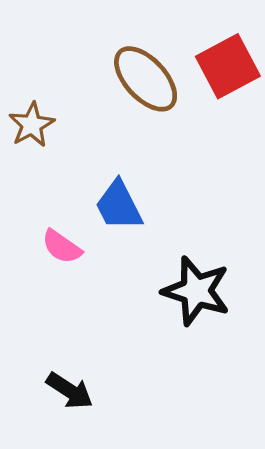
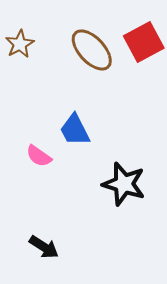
brown star: (32, 125) -> (20, 44), moved

